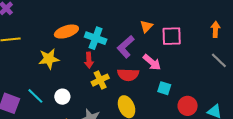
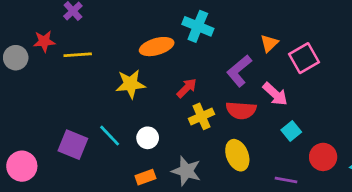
pink square: (172, 36) -> (304, 58), turned -30
cyan cross: (96, 38) -> (198, 26), moved
red arrow: (89, 60) -> (187, 88), turned -133
cyan square: (164, 88) -> (291, 131), turned 32

